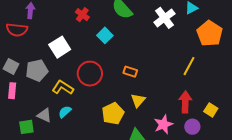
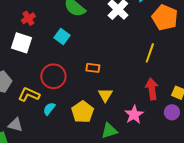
red cross: (82, 15) -> (28, 18), moved, turned 32
white square: (60, 47) -> (21, 43), moved, turned -30
cyan semicircle: (65, 112) -> (49, 109), moved
purple circle: (192, 127) -> (172, 112), moved

